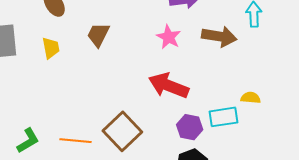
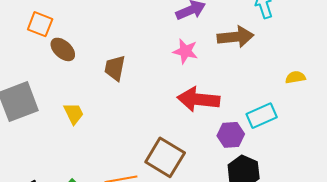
yellow trapezoid: (51, 48) -> (74, 113), moved
yellow semicircle: (251, 98) -> (295, 77), moved

